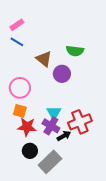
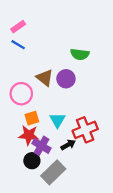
brown triangle: (44, 59) -> (45, 78), moved
orange square: (20, 111) -> (32, 118), moved, turned -32
purple cross: (51, 126) -> (42, 146), moved

